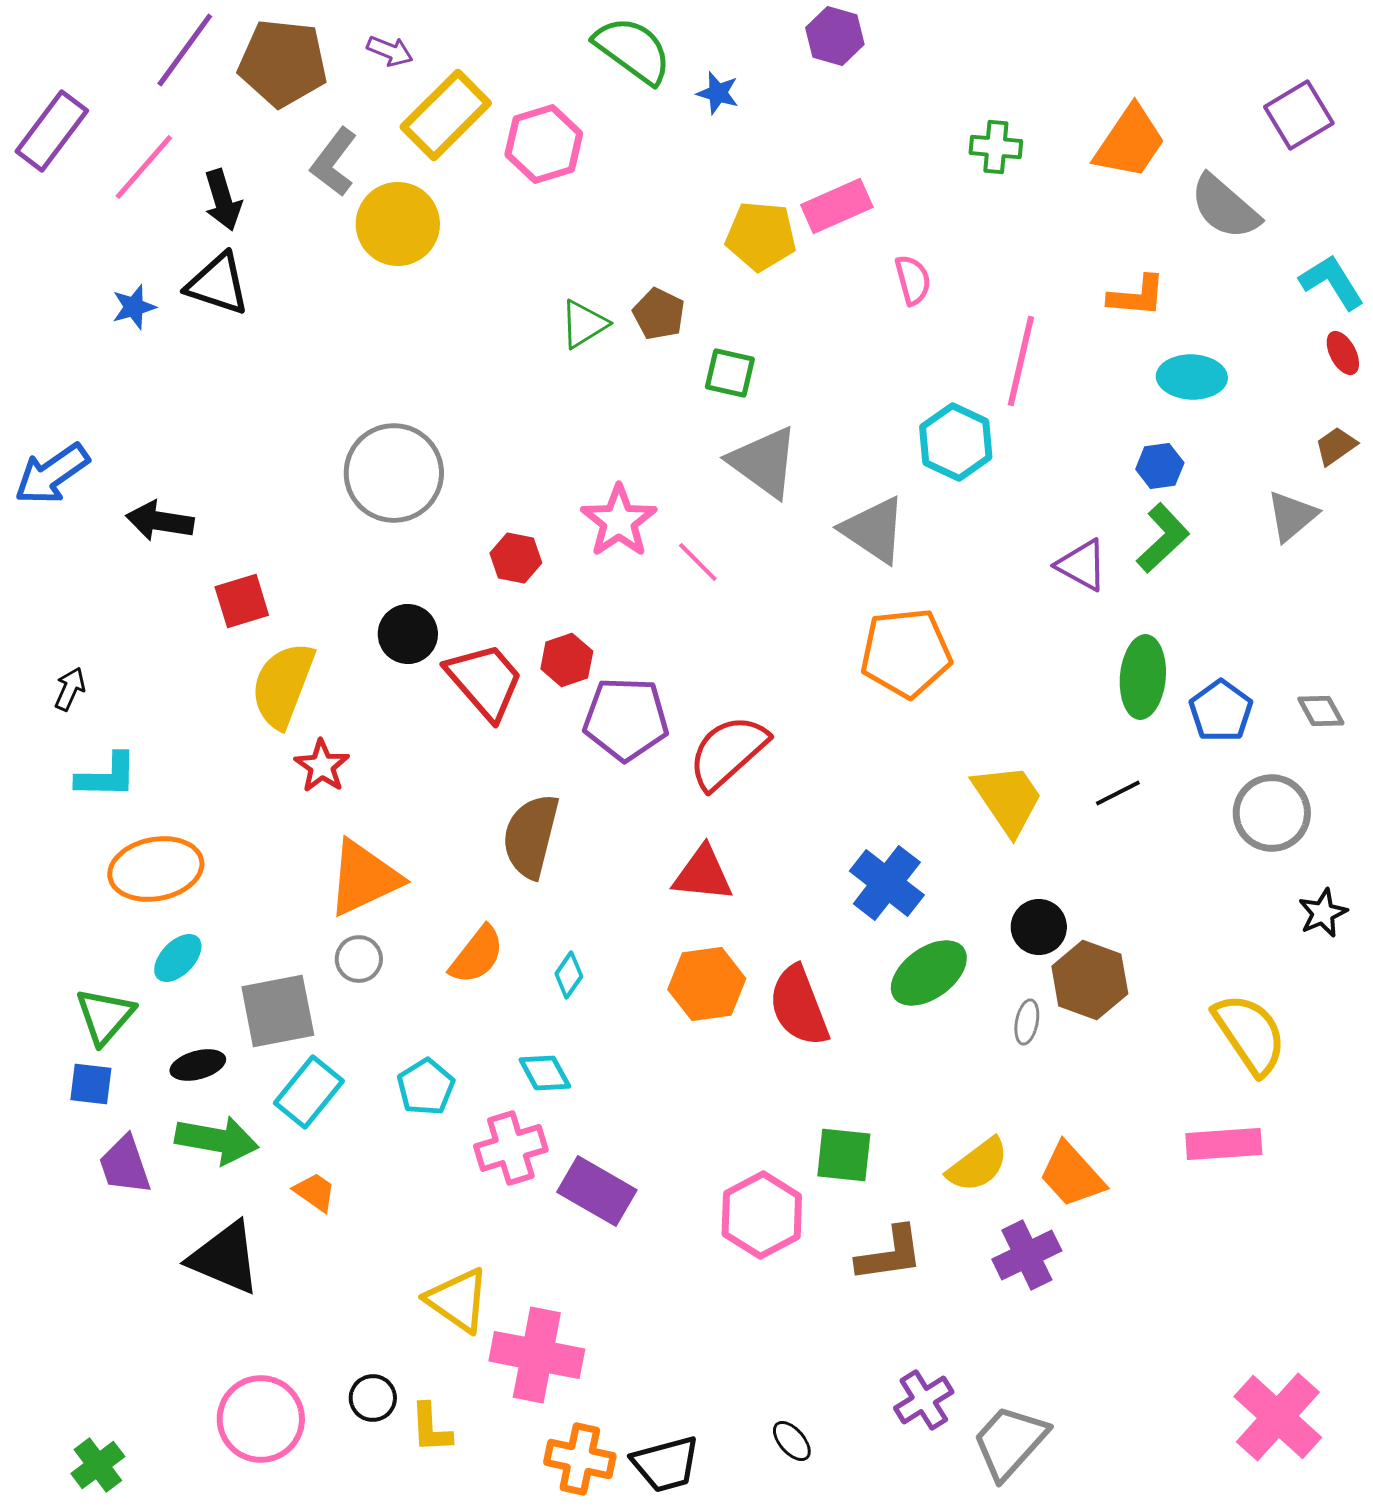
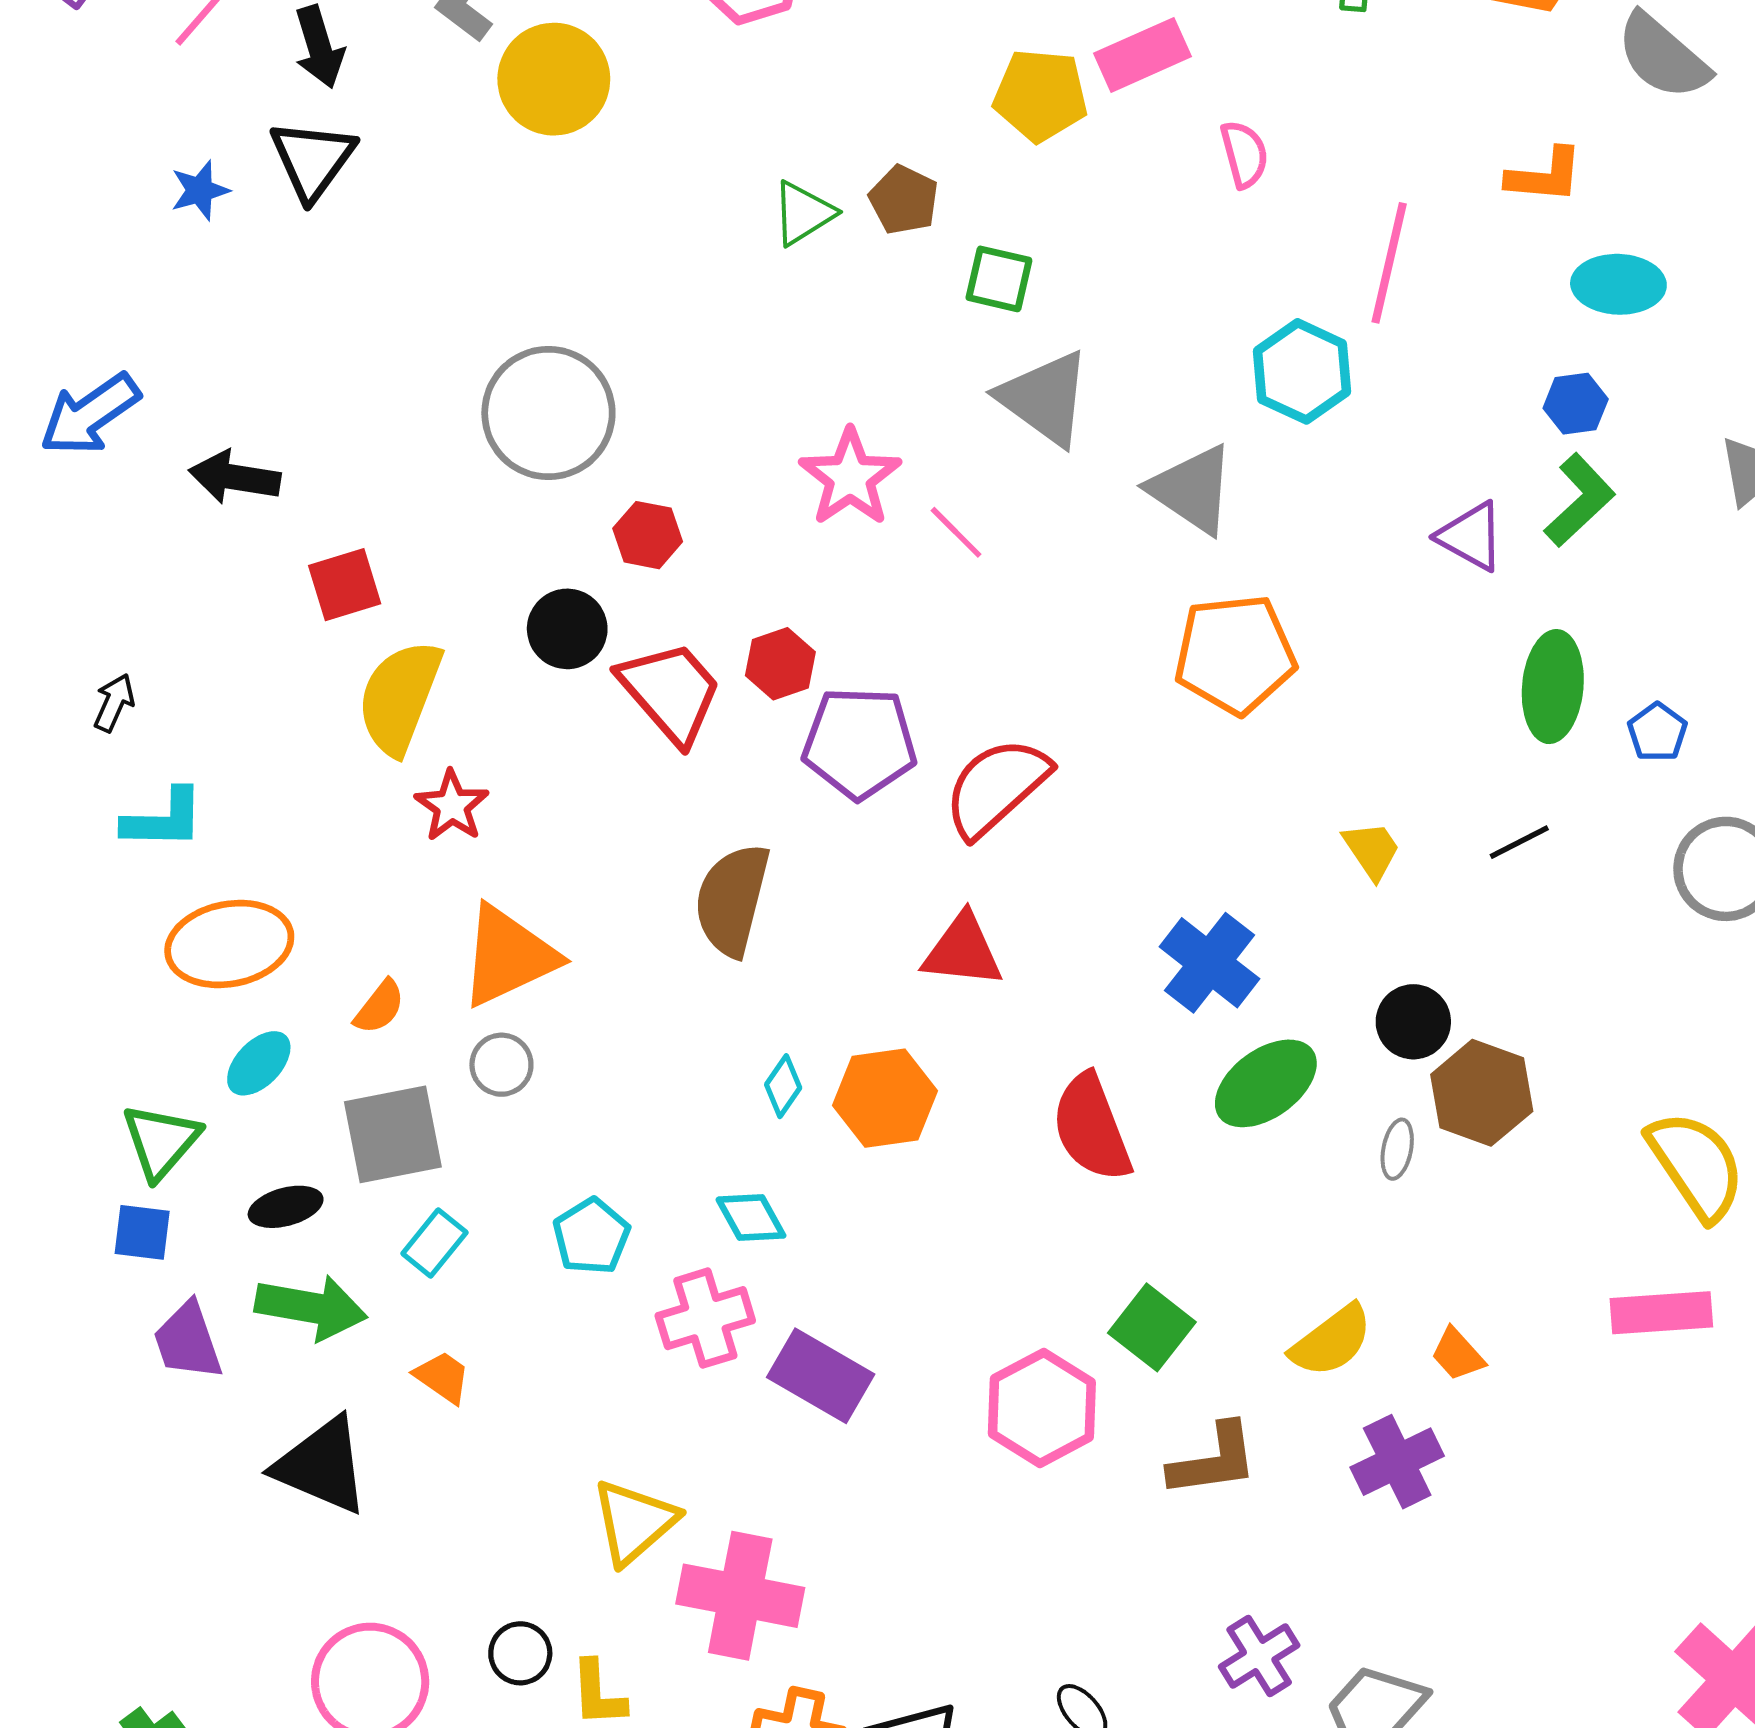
black triangle: (218, 284) -> (312, 160), turned 48
red hexagon: (516, 558) -> (648, 535), moved
blue pentagon: (1221, 711) -> (1657, 732), size x0.7
yellow trapezoid: (1008, 799) -> (1372, 850), size x0.6
orange semicircle: (477, 955) -> (379, 1007), moved, size x0.7
orange hexagon: (707, 984) -> (885, 1098), moved
cyan rectangle: (309, 1092) -> (434, 1243), size x0.7
green square: (844, 1155) -> (1152, 1327), turned 32
orange trapezoid: (1072, 1175) -> (1458, 1354), size x0.6
yellow triangle: (458, 1300) -> (634, 1522), turned 44

